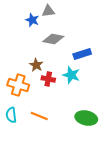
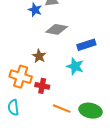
red cross: (48, 79) -> (42, 86), moved
orange line: (39, 116) -> (62, 109), moved

